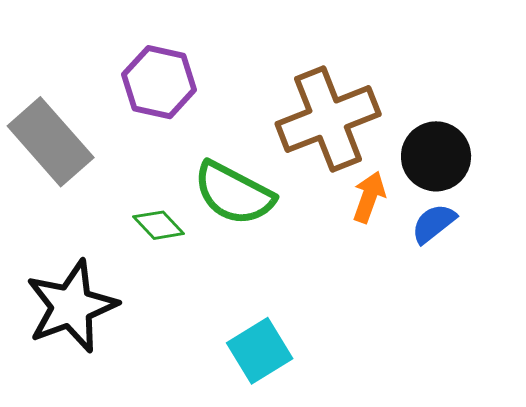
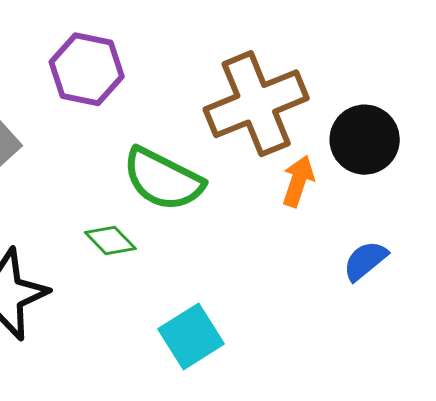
blue semicircle: (434, 223) -> (365, 261), moved
green diamond: (159, 225) -> (110, 240), moved

